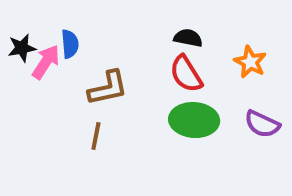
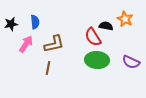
black semicircle: (188, 38) -> (106, 26), moved
pink arrow: (46, 62) -> (26, 44), moved
orange star: (250, 62) -> (125, 19), moved

